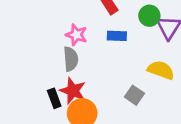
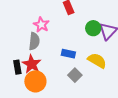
green circle: (149, 16) -> (93, 28), moved
blue rectangle: (117, 36) -> (68, 54), moved

